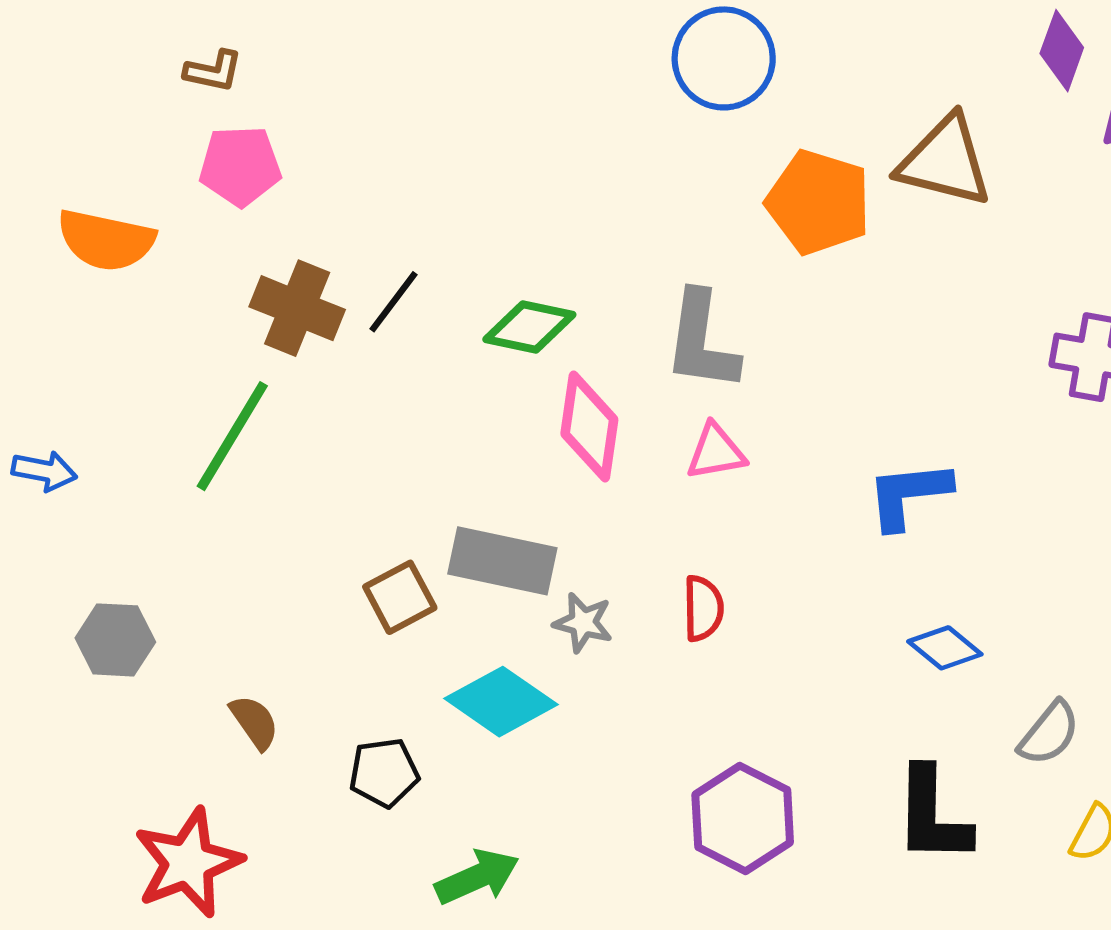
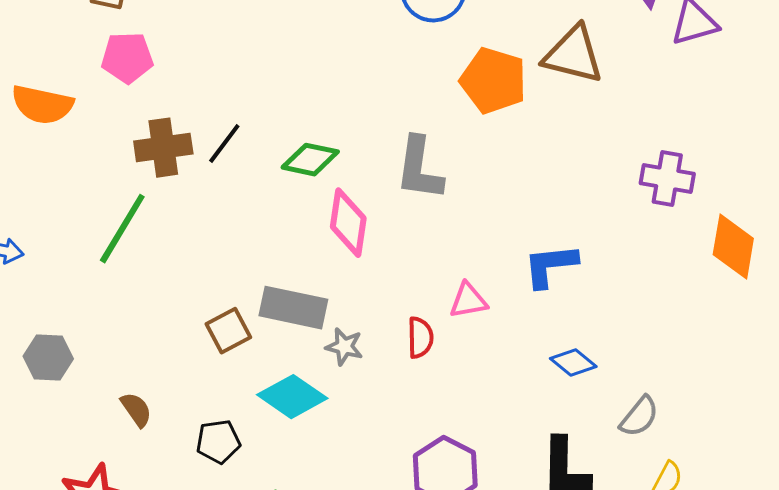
brown cross: (297, 308) -> (163, 148), turned -30
pink triangle: (716, 452) -> (468, 301), moved

